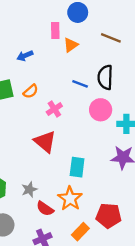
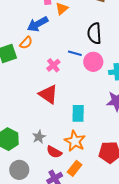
blue arrow: (25, 56) -> (38, 24), moved, size x1.5
blue line: (80, 84) -> (75, 53), moved
orange semicircle: (31, 91) -> (26, 43), moved
orange rectangle: (80, 232) -> (75, 168), moved

